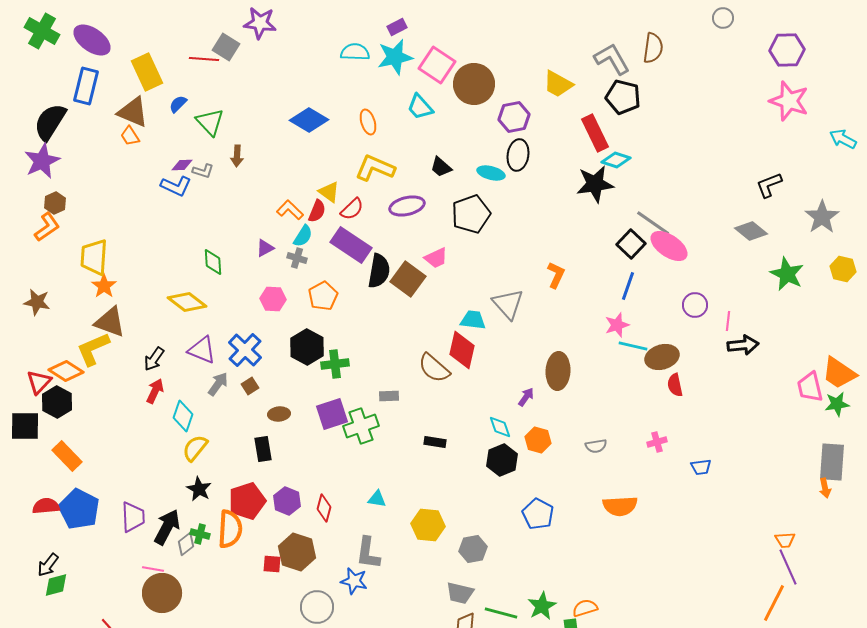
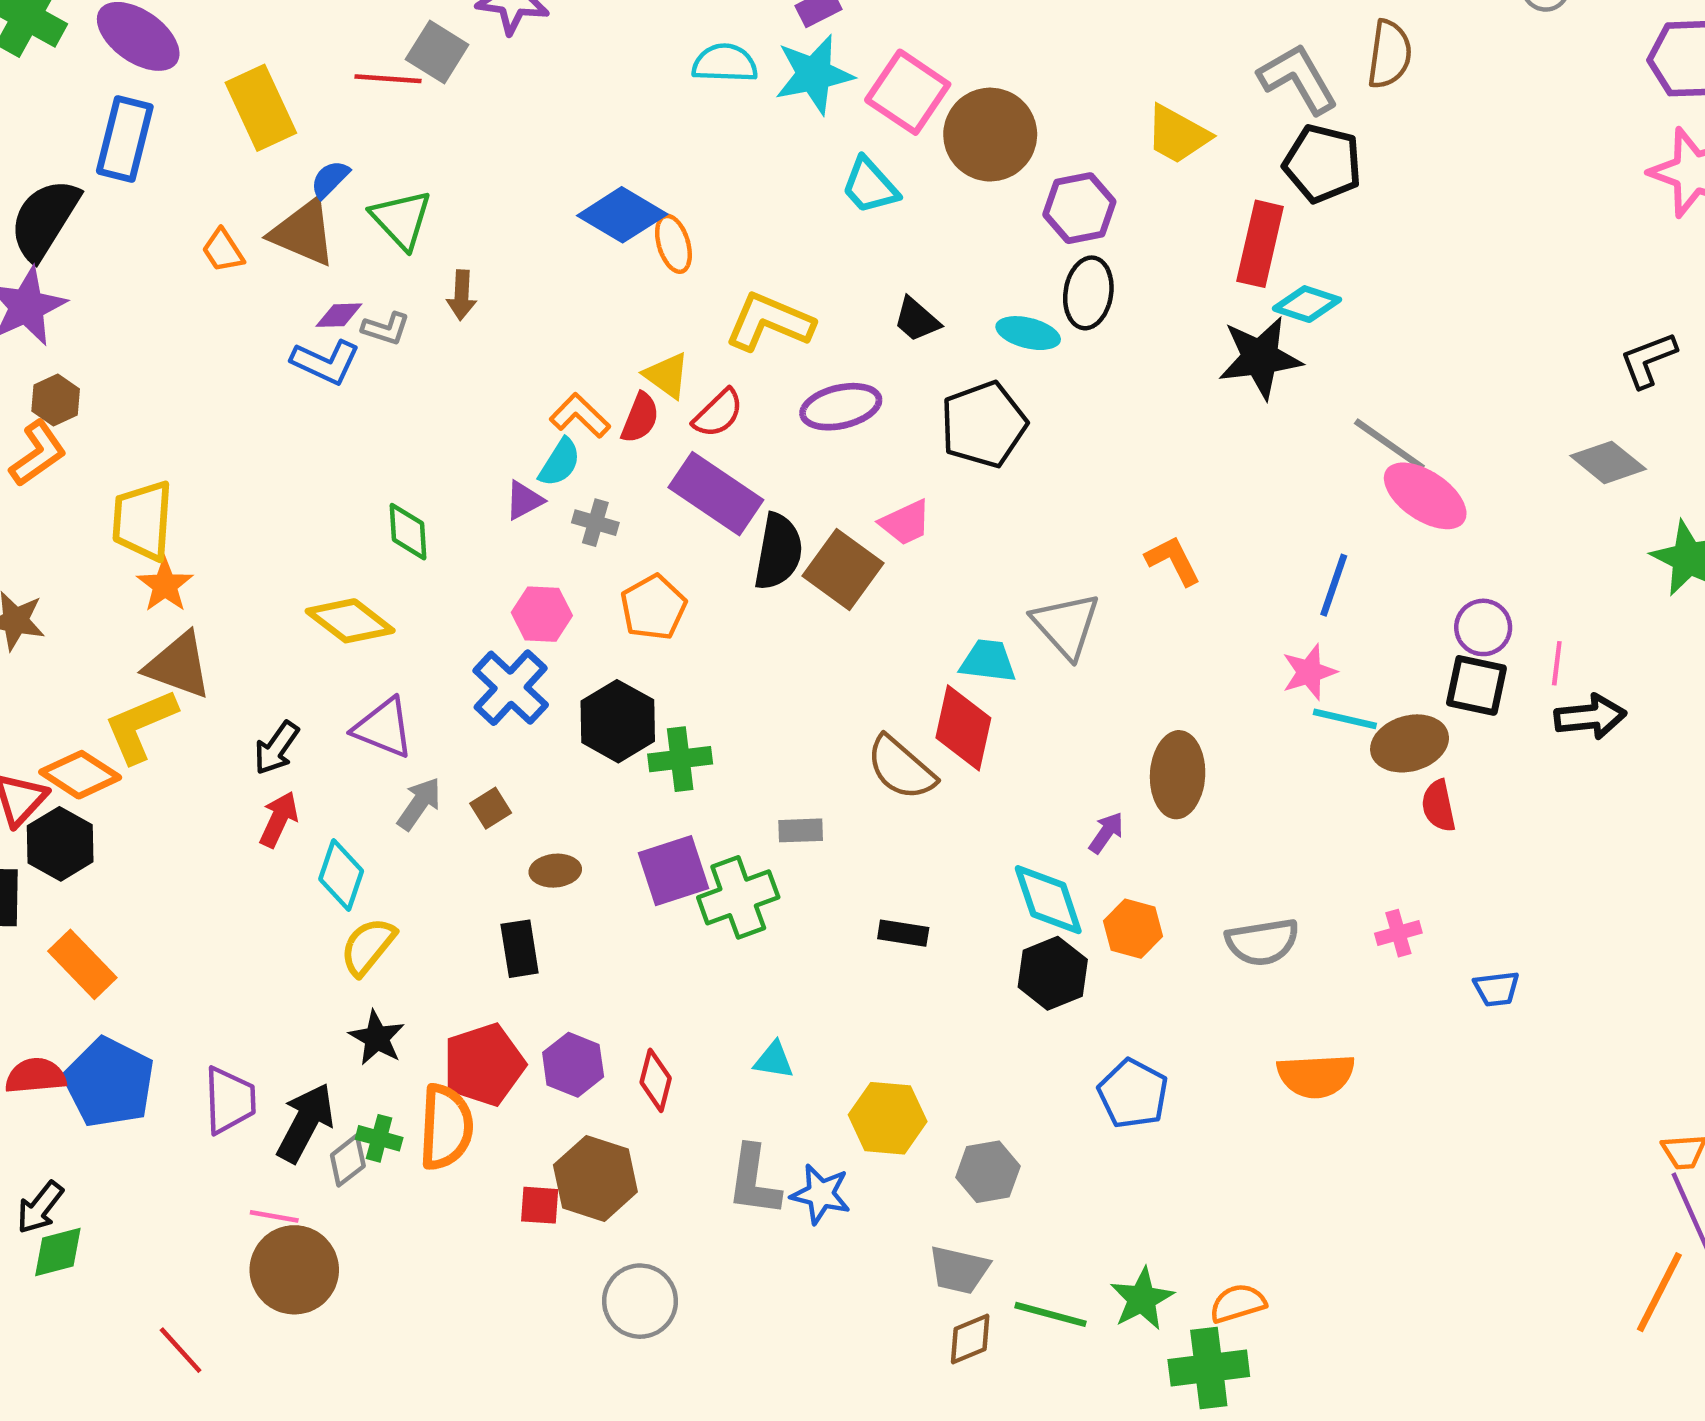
brown triangle: (133, 112) -> (303, 233), moved
orange ellipse: (368, 122) -> (673, 244), moved
red rectangle: (595, 133) -> (1260, 244), turned 39
cyan semicircle: (303, 236) -> (560, 462), moved
black square: (631, 244) -> (1476, 685), moved, turned -32
orange L-shape: (556, 275) -> (1173, 561), turned -52
blue cross: (245, 350) -> (511, 688), moved
cyan diamond: (500, 427) -> (1048, 900), size x1.5
gray semicircle: (596, 446) -> (1262, 942), size x1.5
blue star: (354, 581) -> (821, 1194), moved

